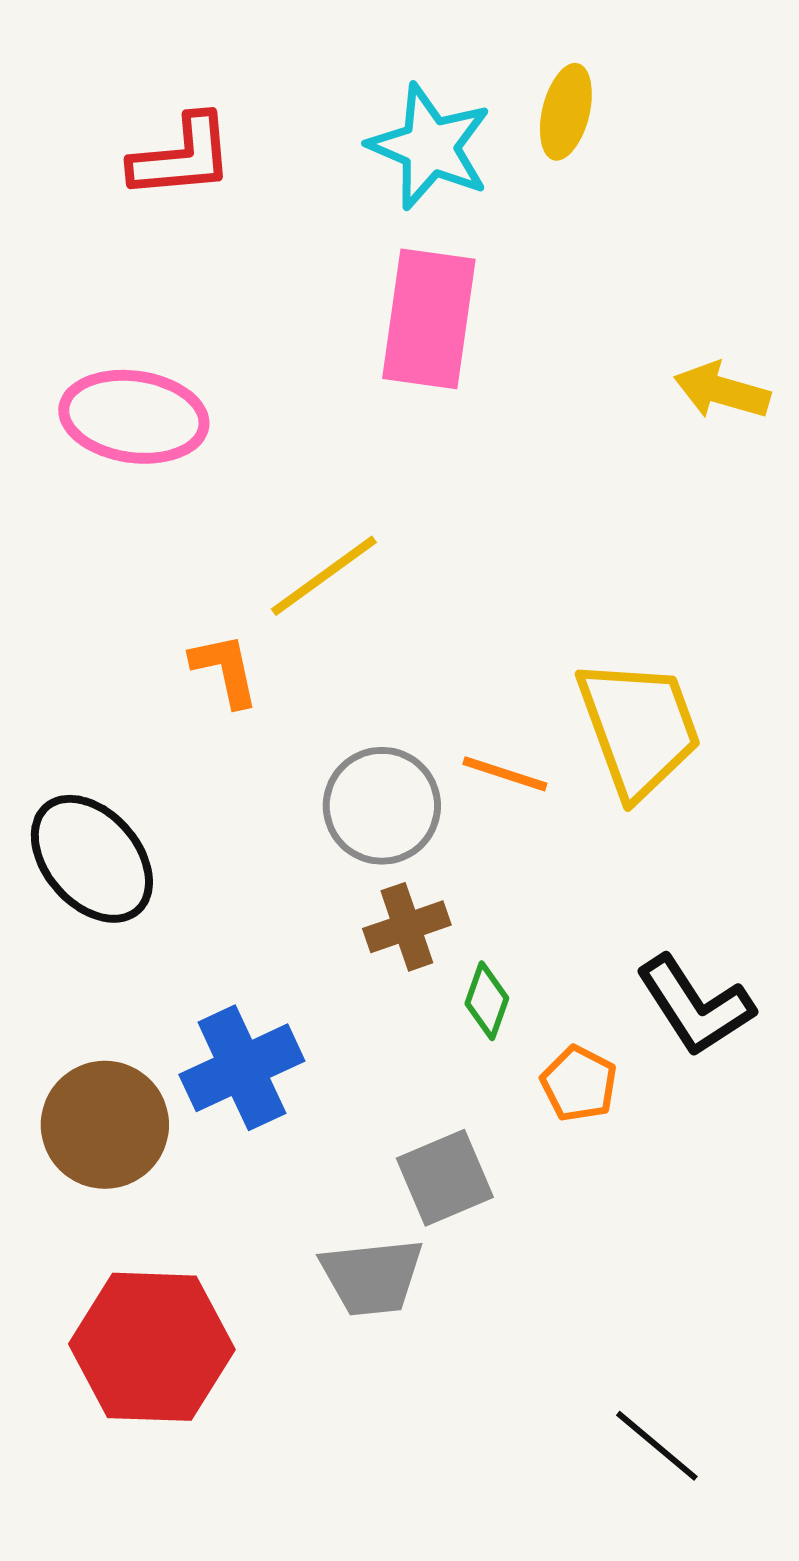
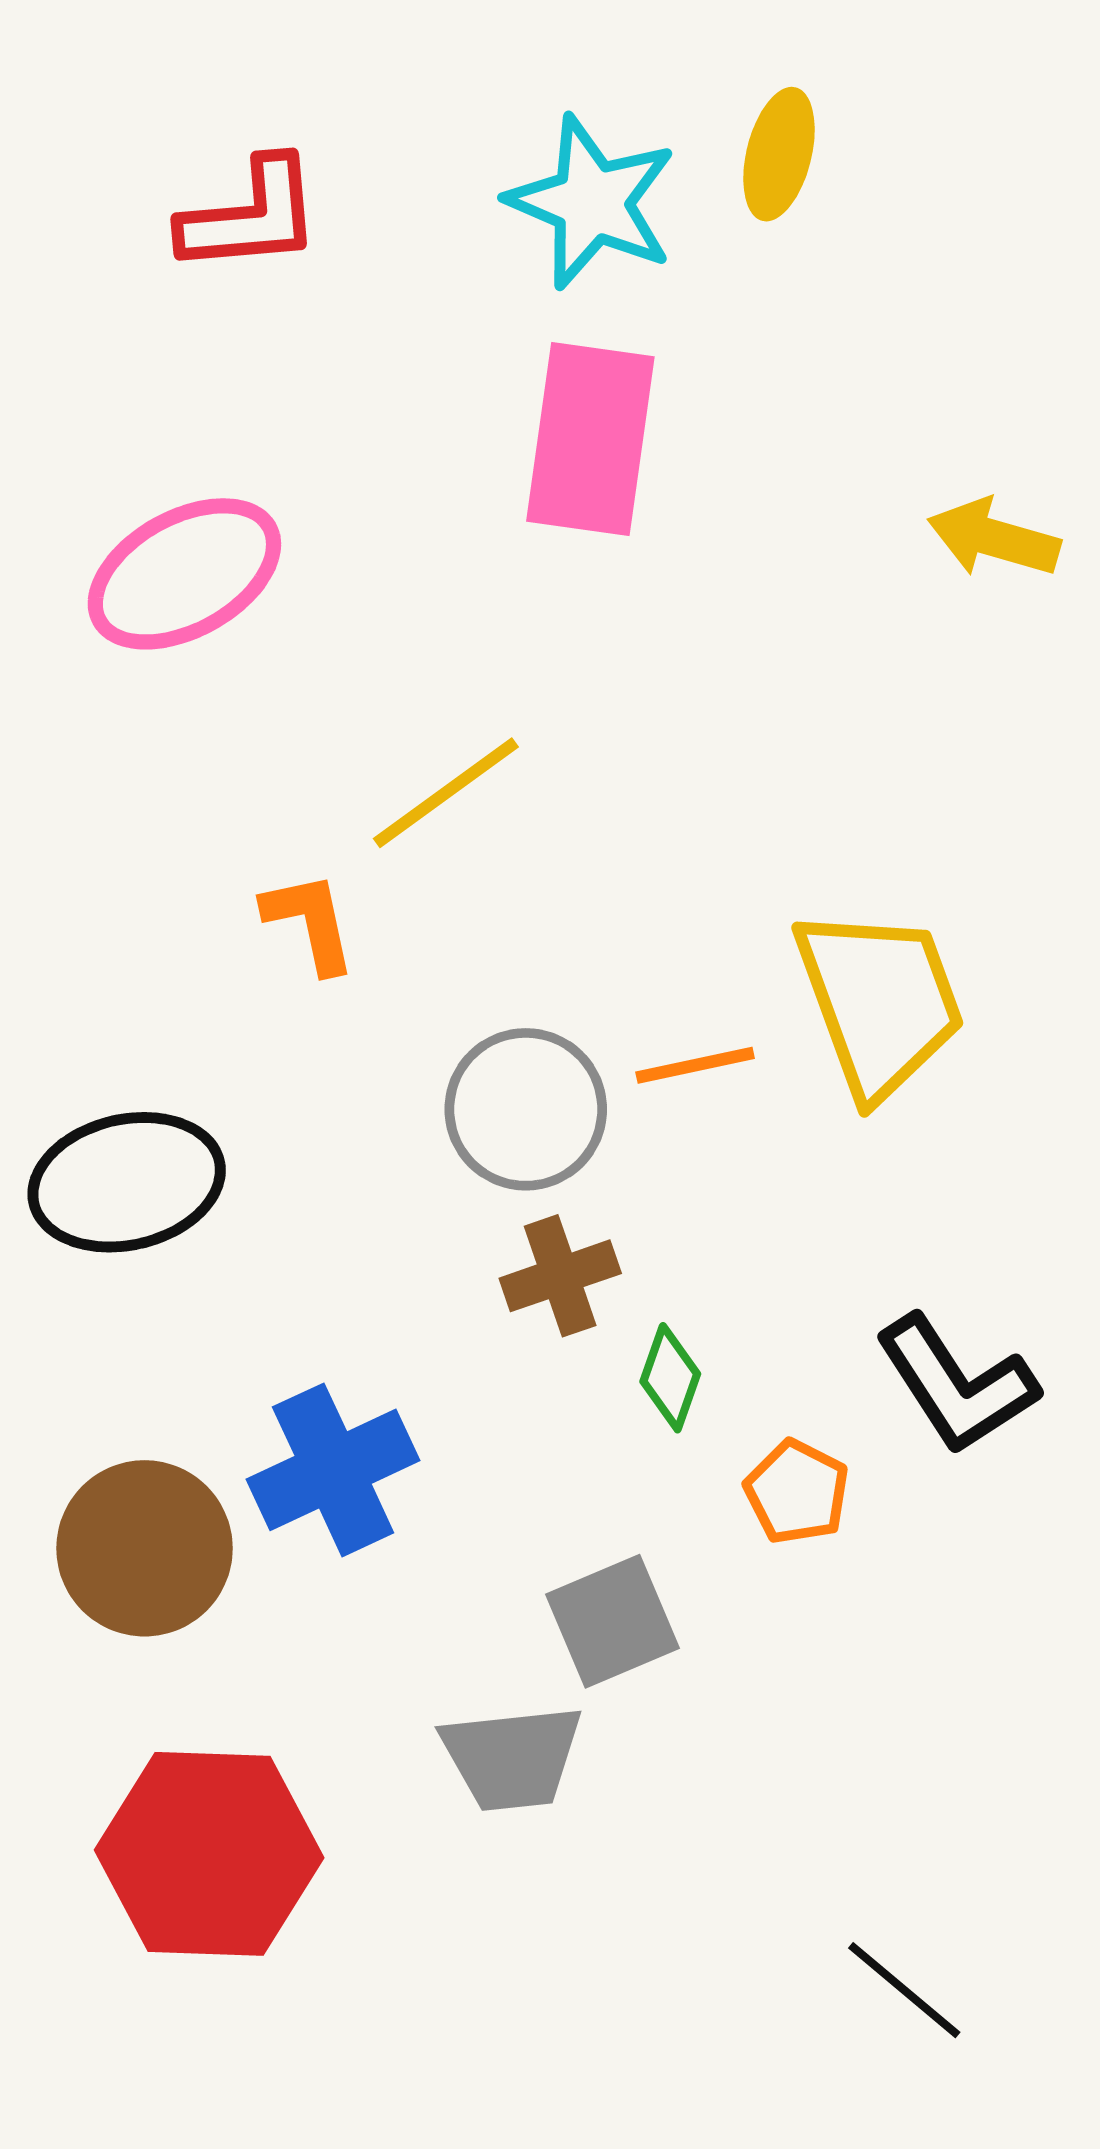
pink ellipse: (134, 417) -> (184, 574), turned -37
orange line: (505, 774) -> (695, 1065), turned -30
black ellipse: (92, 859) -> (127, 1182), turned -62

